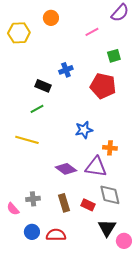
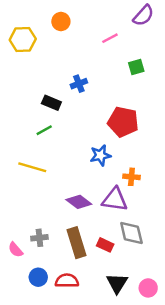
red pentagon: (103, 86) -> (123, 122), moved
brown rectangle: (64, 203) -> (76, 243), size x1.4
black triangle: (107, 228) -> (117, 283), moved

